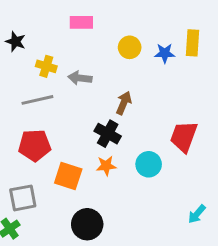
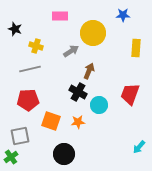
yellow rectangle: (192, 43) -> (136, 48), moved
yellow circle: (130, 47) -> (93, 33), size x1.6
blue star: (165, 53) -> (123, 15), moved
gray arrow: (80, 78) -> (71, 51), moved, turned 140
cyan circle: (149, 164) -> (99, 105), moved
orange star: (106, 166) -> (78, 122), moved

